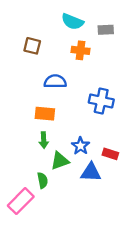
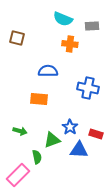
brown square: (32, 46) -> (17, 38), moved
green arrow: (44, 140) -> (20, 131), moved, turned -72

